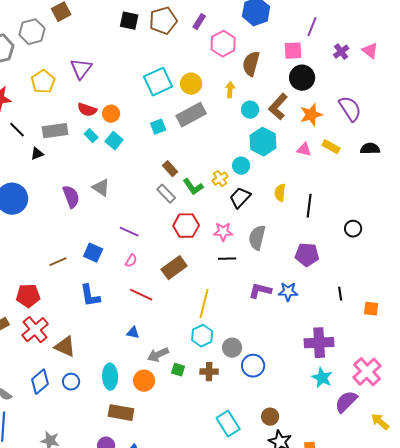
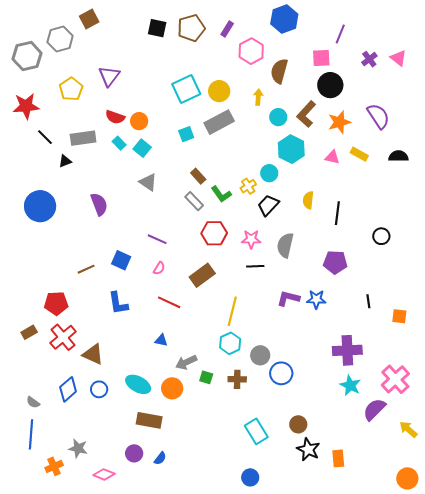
gray triangle: (101, 188) -> (148, 182), moved
cyan ellipse: (110, 377) -> (138, 384), turned -60

